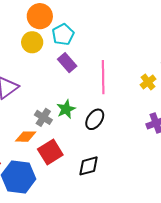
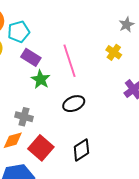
cyan pentagon: (63, 34) -> (19, 32), turned 30
green star: (66, 109) -> (41, 79), moved
black ellipse: (95, 119) -> (74, 104), turned 50

